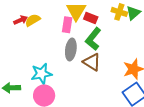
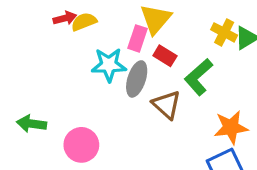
red rectangle: (91, 18) -> (165, 56), moved
green L-shape: (93, 39) -> (199, 77), moved
cyan star: (41, 74) -> (109, 65), moved

